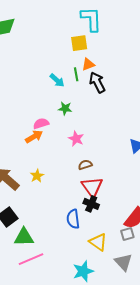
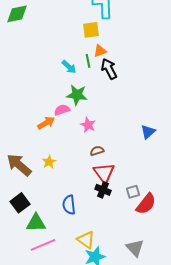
green star: (65, 108) -> (77, 95), size x1.5
pink semicircle: (41, 124) -> (62, 110), moved
blue semicircle: (73, 219) -> (69, 205), moved
gray square: (127, 234) -> (133, 192), moved
yellow triangle: (98, 242) -> (86, 240), moved

